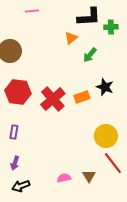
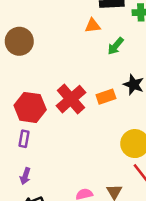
orange triangle: (71, 38) -> (93, 26), turned 32
red hexagon: (18, 92) -> (30, 107), moved

